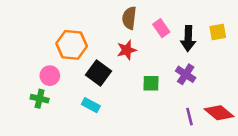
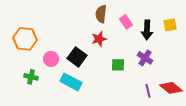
orange hexagon: (72, 45) -> (25, 39), moved
pink circle: (50, 76) -> (51, 59), moved
cyan rectangle: (91, 105) -> (71, 82), size x1.5

